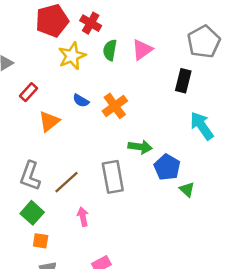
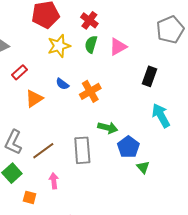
red cross: (91, 23) -> (89, 20), moved
gray pentagon: (204, 42) -> (170, 30), moved
orange square: (41, 241) -> (30, 197), moved

